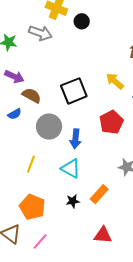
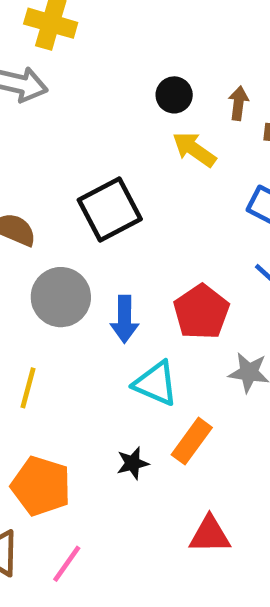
black circle: (82, 21) -> (174, 95), moved
yellow arrow: (115, 81) -> (194, 149), moved
red pentagon: (111, 122) -> (201, 312), moved
cyan triangle: (71, 168) -> (156, 383), moved

